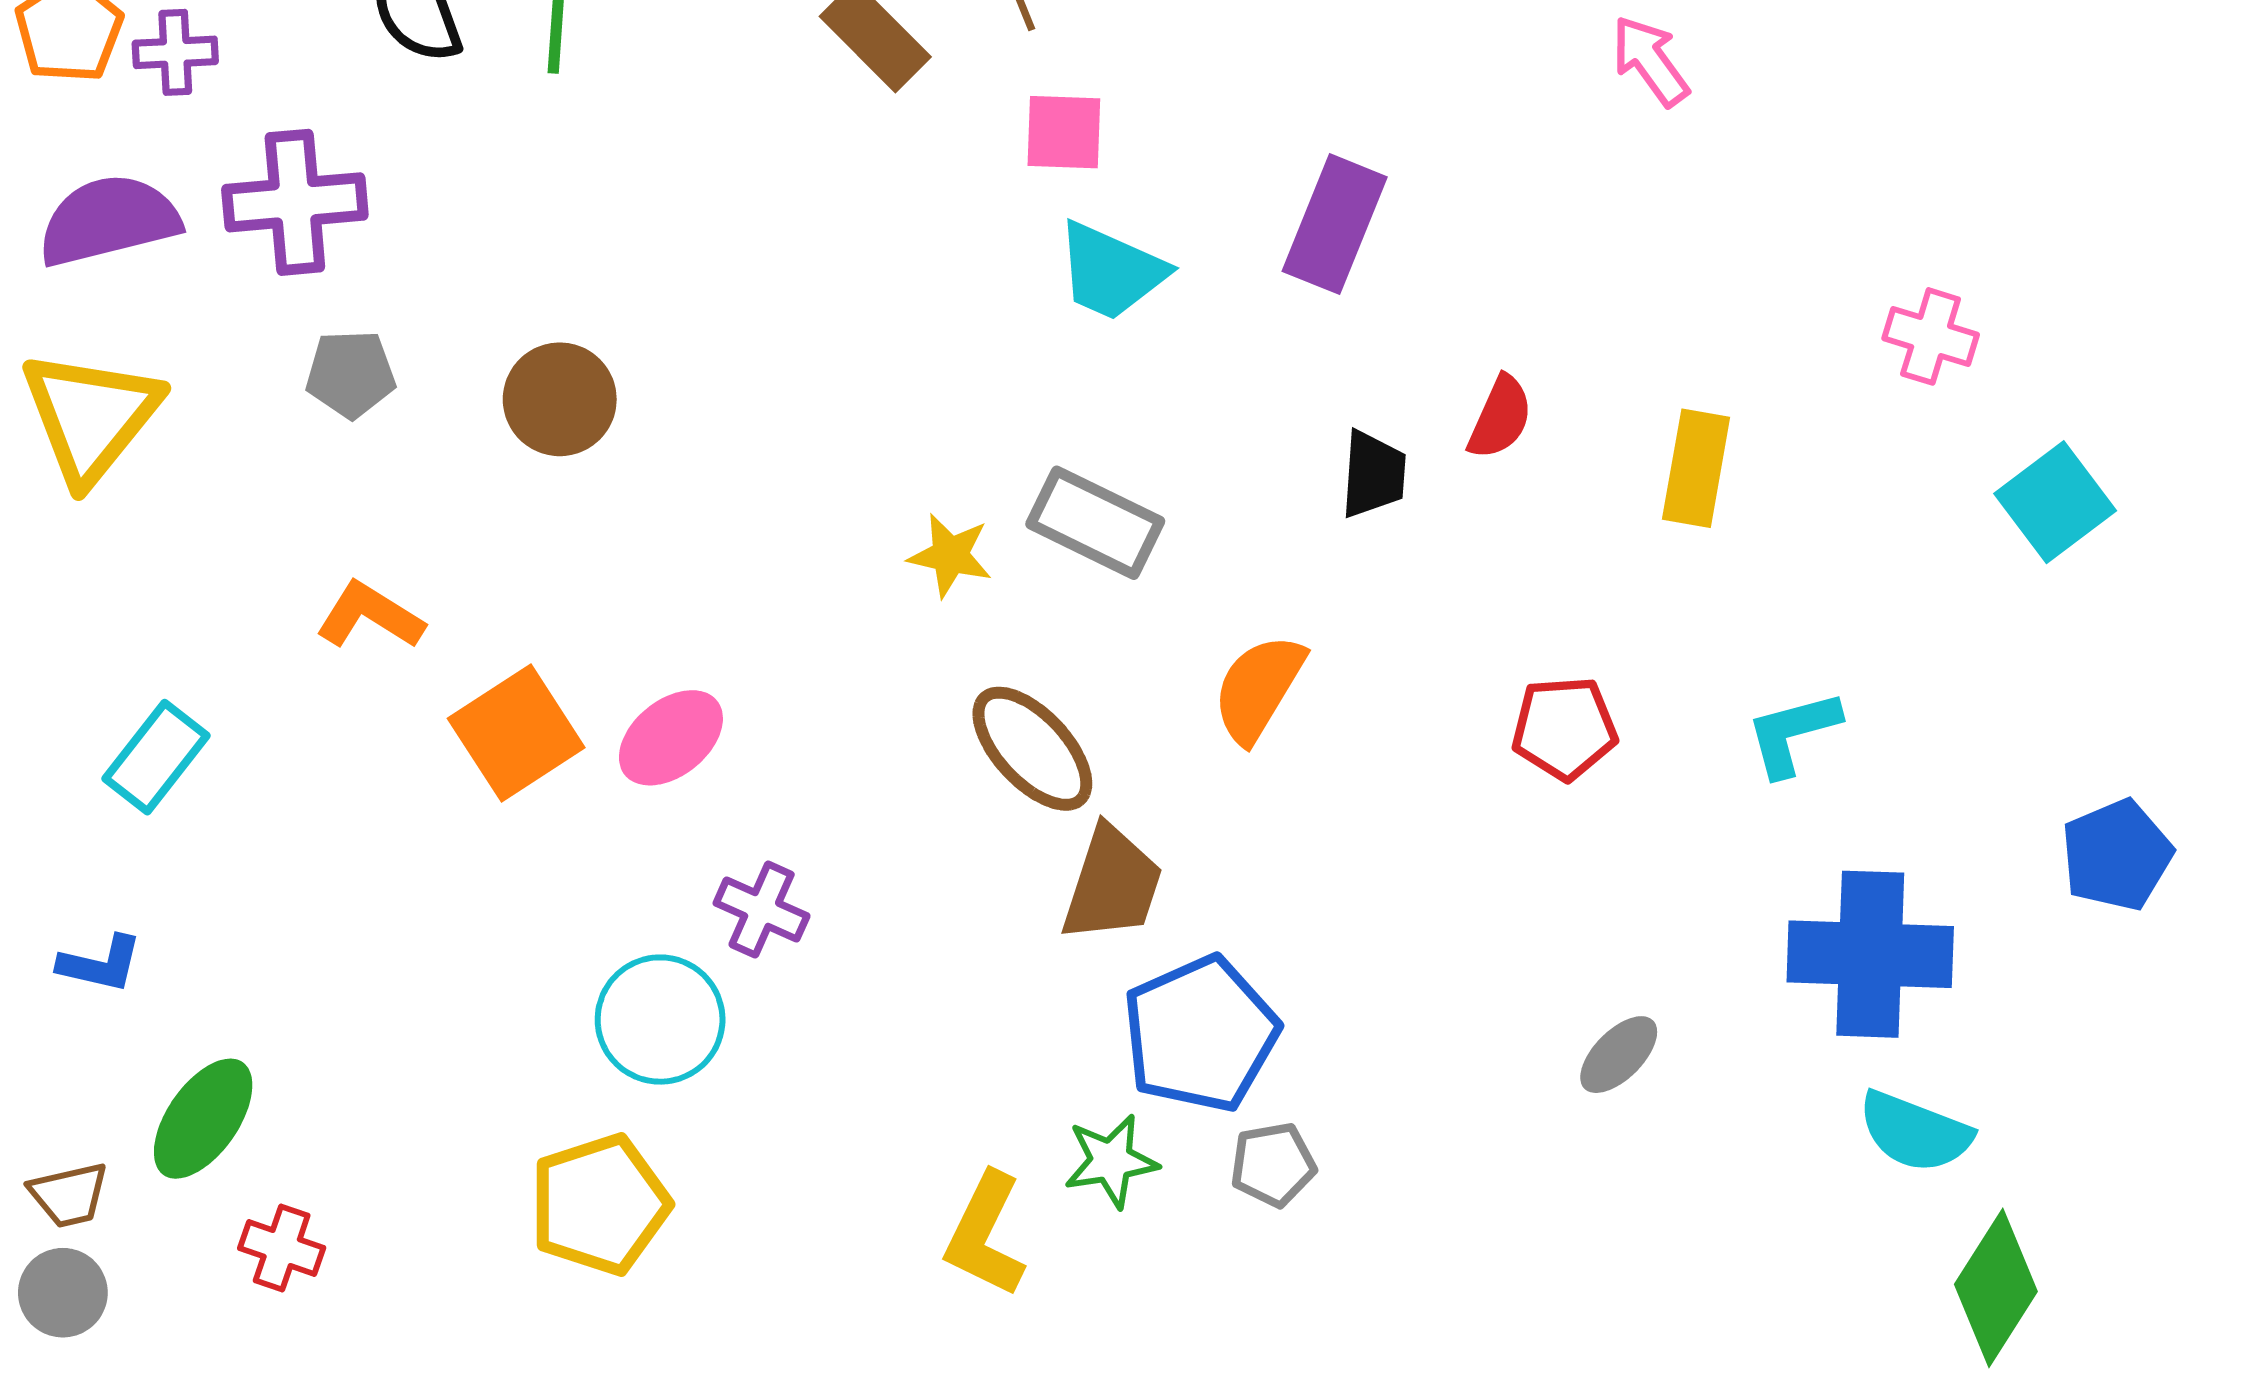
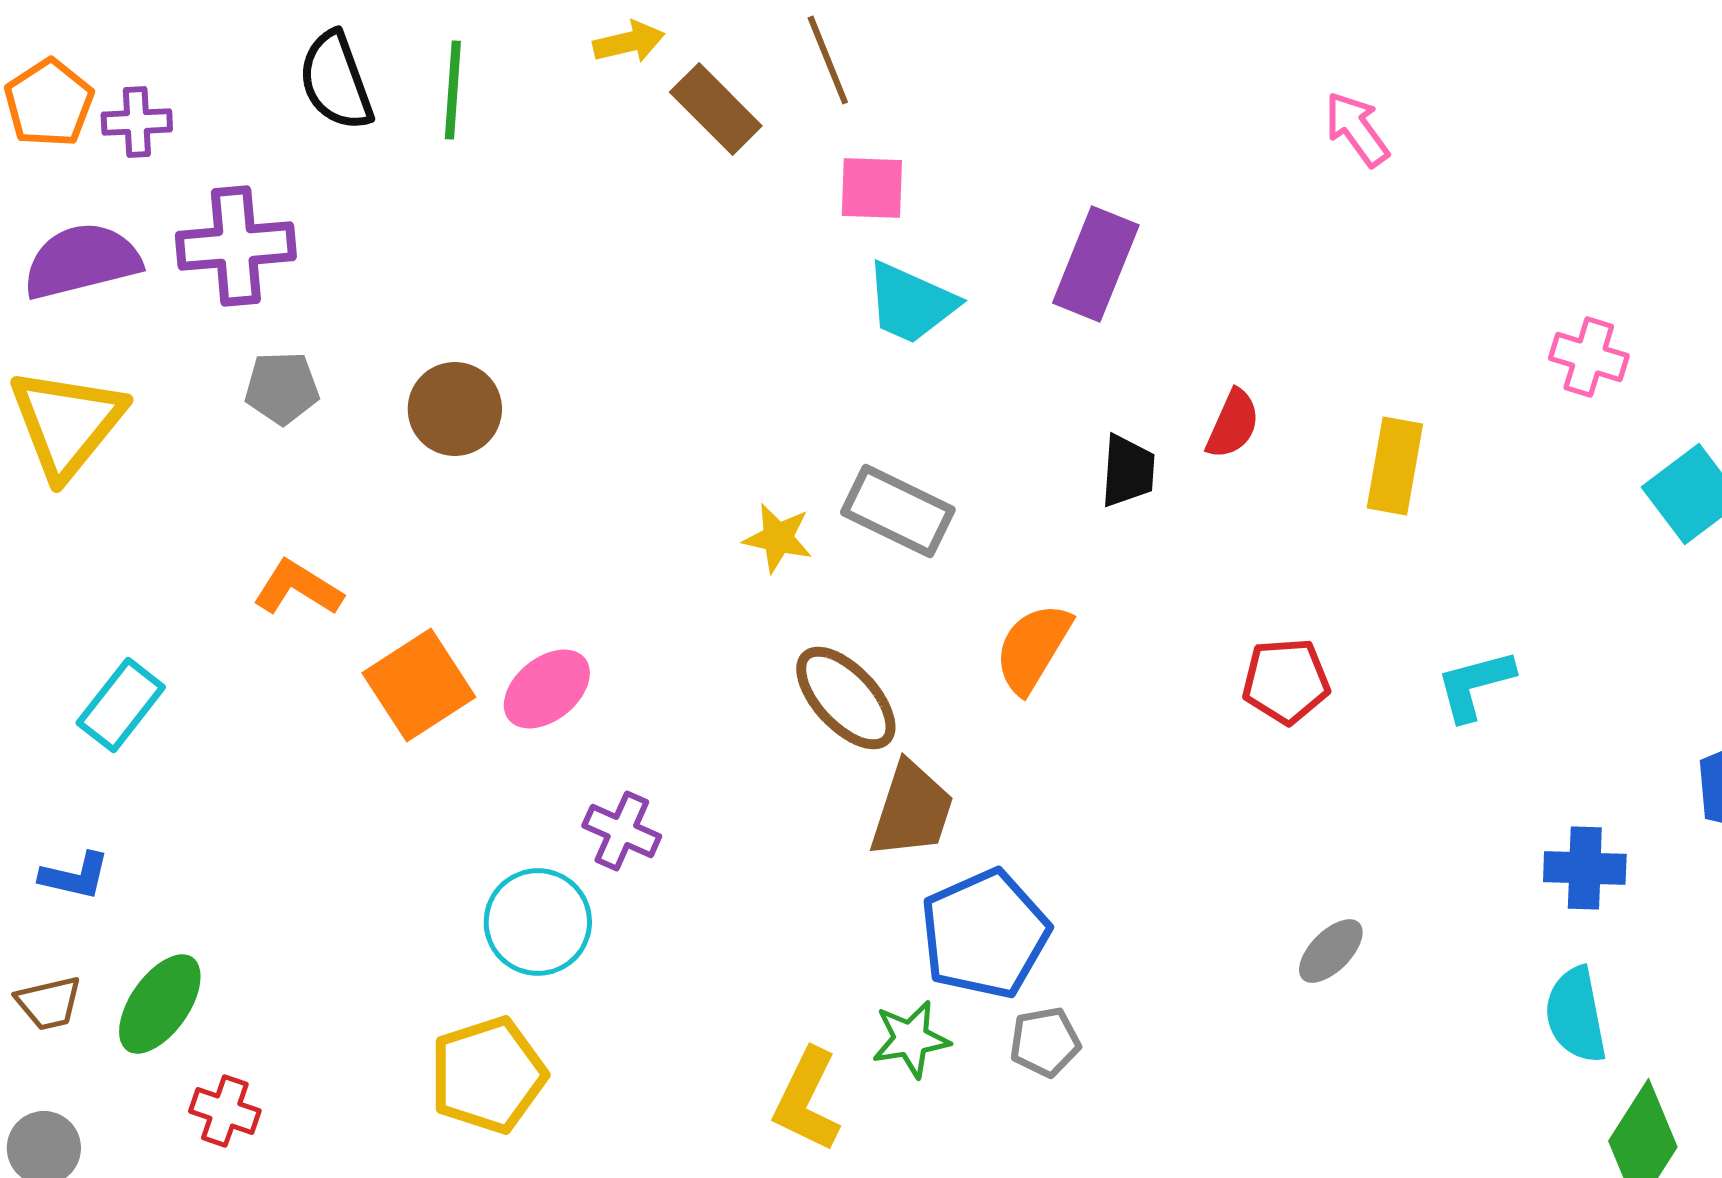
blue cross: (1870, 954) -> (1585, 868), moved, size x0.6
cyan semicircle: (1915, 1132) -> (1576, 1015), turned 58
brown trapezoid: (69, 1195) -> (49, 1003), moved

